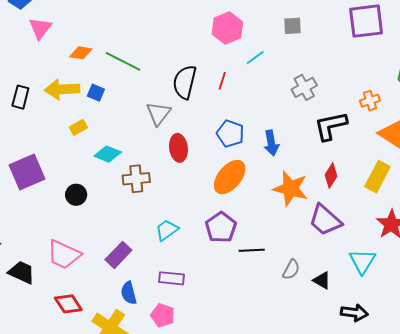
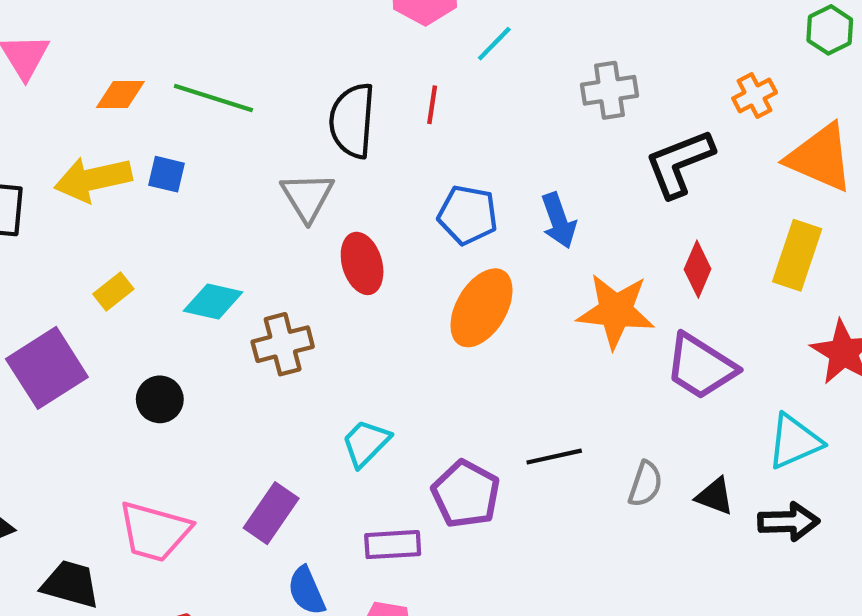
gray cross: (304, 87) -> (609, 90), turned 30
yellow rectangle: (78, 127) -> (113, 292), moved
purple pentagon: (221, 227) -> (466, 494), moved
cyan triangle: (362, 261) -> (794, 441), turned 44
black arrow: (354, 313) -> (789, 522), moved

